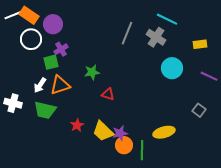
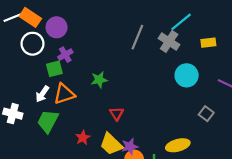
cyan line: (167, 19) -> (181, 22), turned -65
yellow rectangle: (200, 44) -> (208, 43), moved
red triangle: (108, 94) -> (117, 114), moved, turned 40
green trapezoid: (45, 110) -> (48, 121), turned 105
gray square: (199, 110) -> (206, 114), moved

